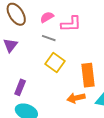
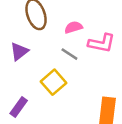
yellow square: (55, 62) -> (54, 82), moved

